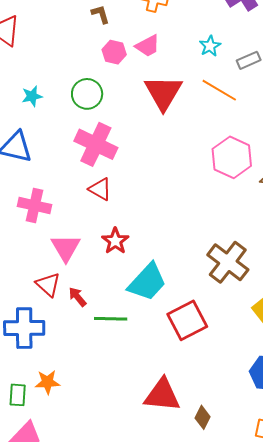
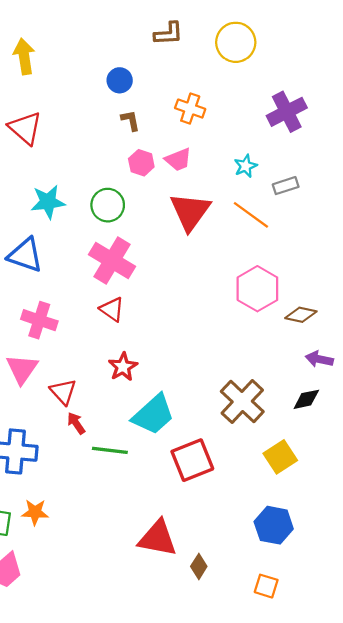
cyan star: (32, 96) -> (48, 202), size x1.5
pink triangle: (66, 248) -> (22, 369), moved
red triangle: (48, 285) -> (63, 392), moved

